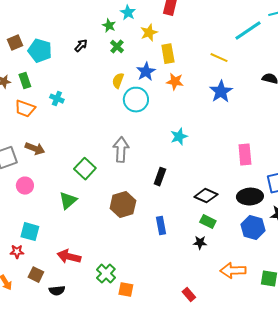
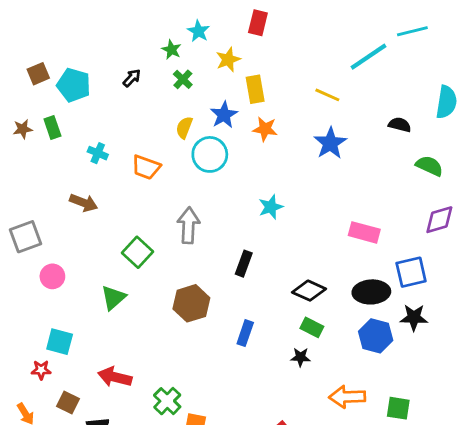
orange trapezoid: (25, 109) -> (146, 167), moved
brown arrow: (35, 149) -> (84, 203), moved
pink rectangle: (245, 155) -> (364, 232), turned -70
blue rectangle: (161, 226) -> (245, 333), turned 30

